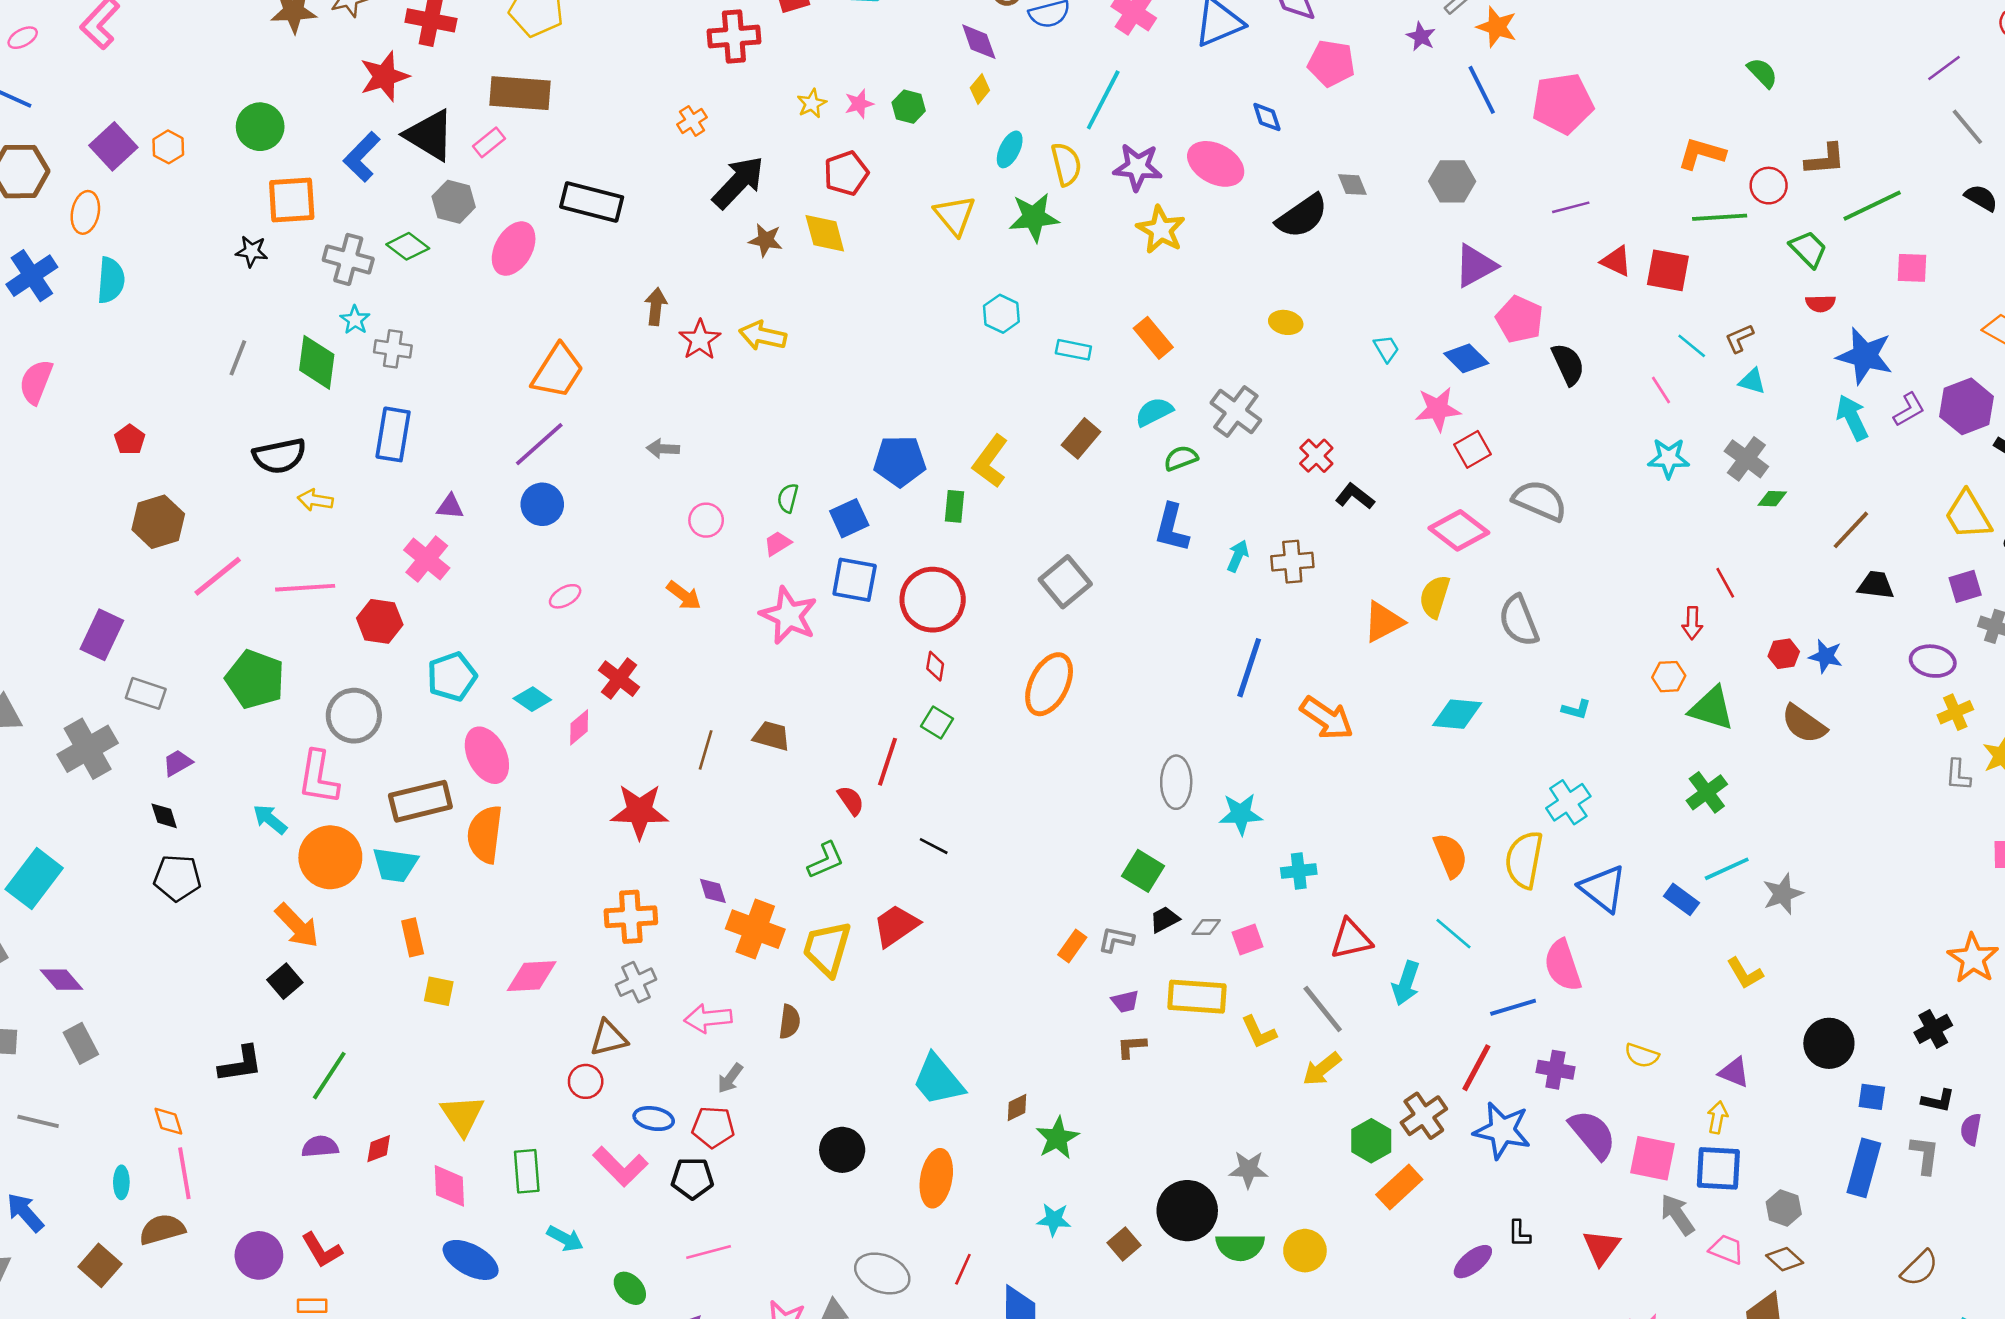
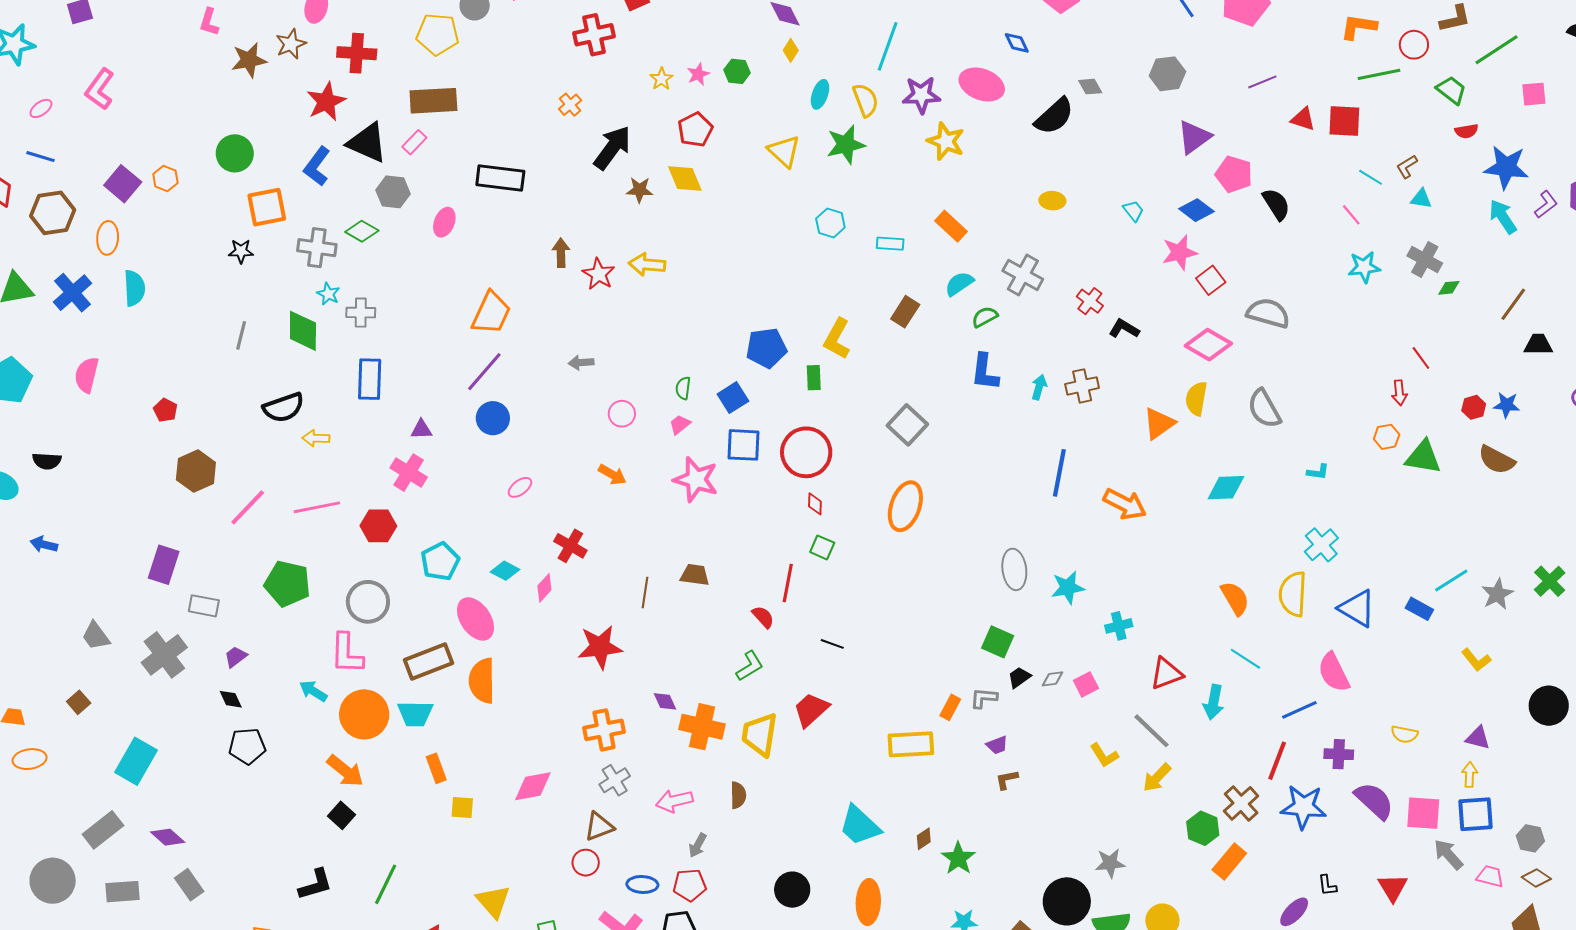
pink ellipse: (514, 249) -> (444, 222), size x0.7
green cross: (1707, 792) -> (1550, 581), moved
yellow rectangle: (1197, 997) -> (911, 744), moved

